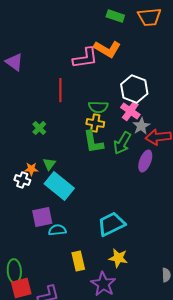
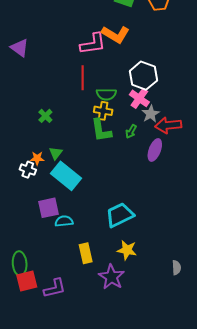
red line: (60, 90) -> (83, 78), moved
green arrow: (122, 143) -> (131, 131), size x0.6

